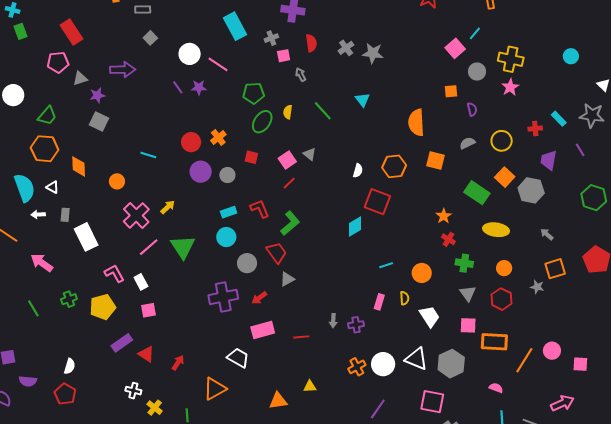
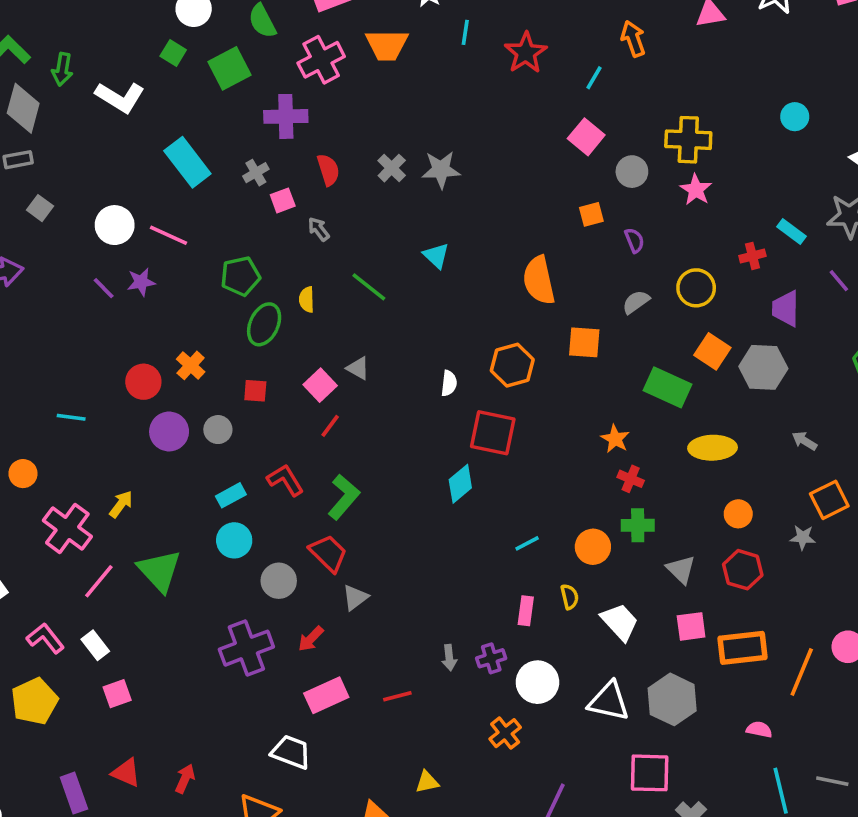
cyan line: (475, 33) -> (594, 78), moved
green cross: (464, 263) -> (638, 525), moved
purple rectangle: (122, 343) -> (74, 793), moved, turned -65
white circle: (383, 364) -> (537, 682), moved

